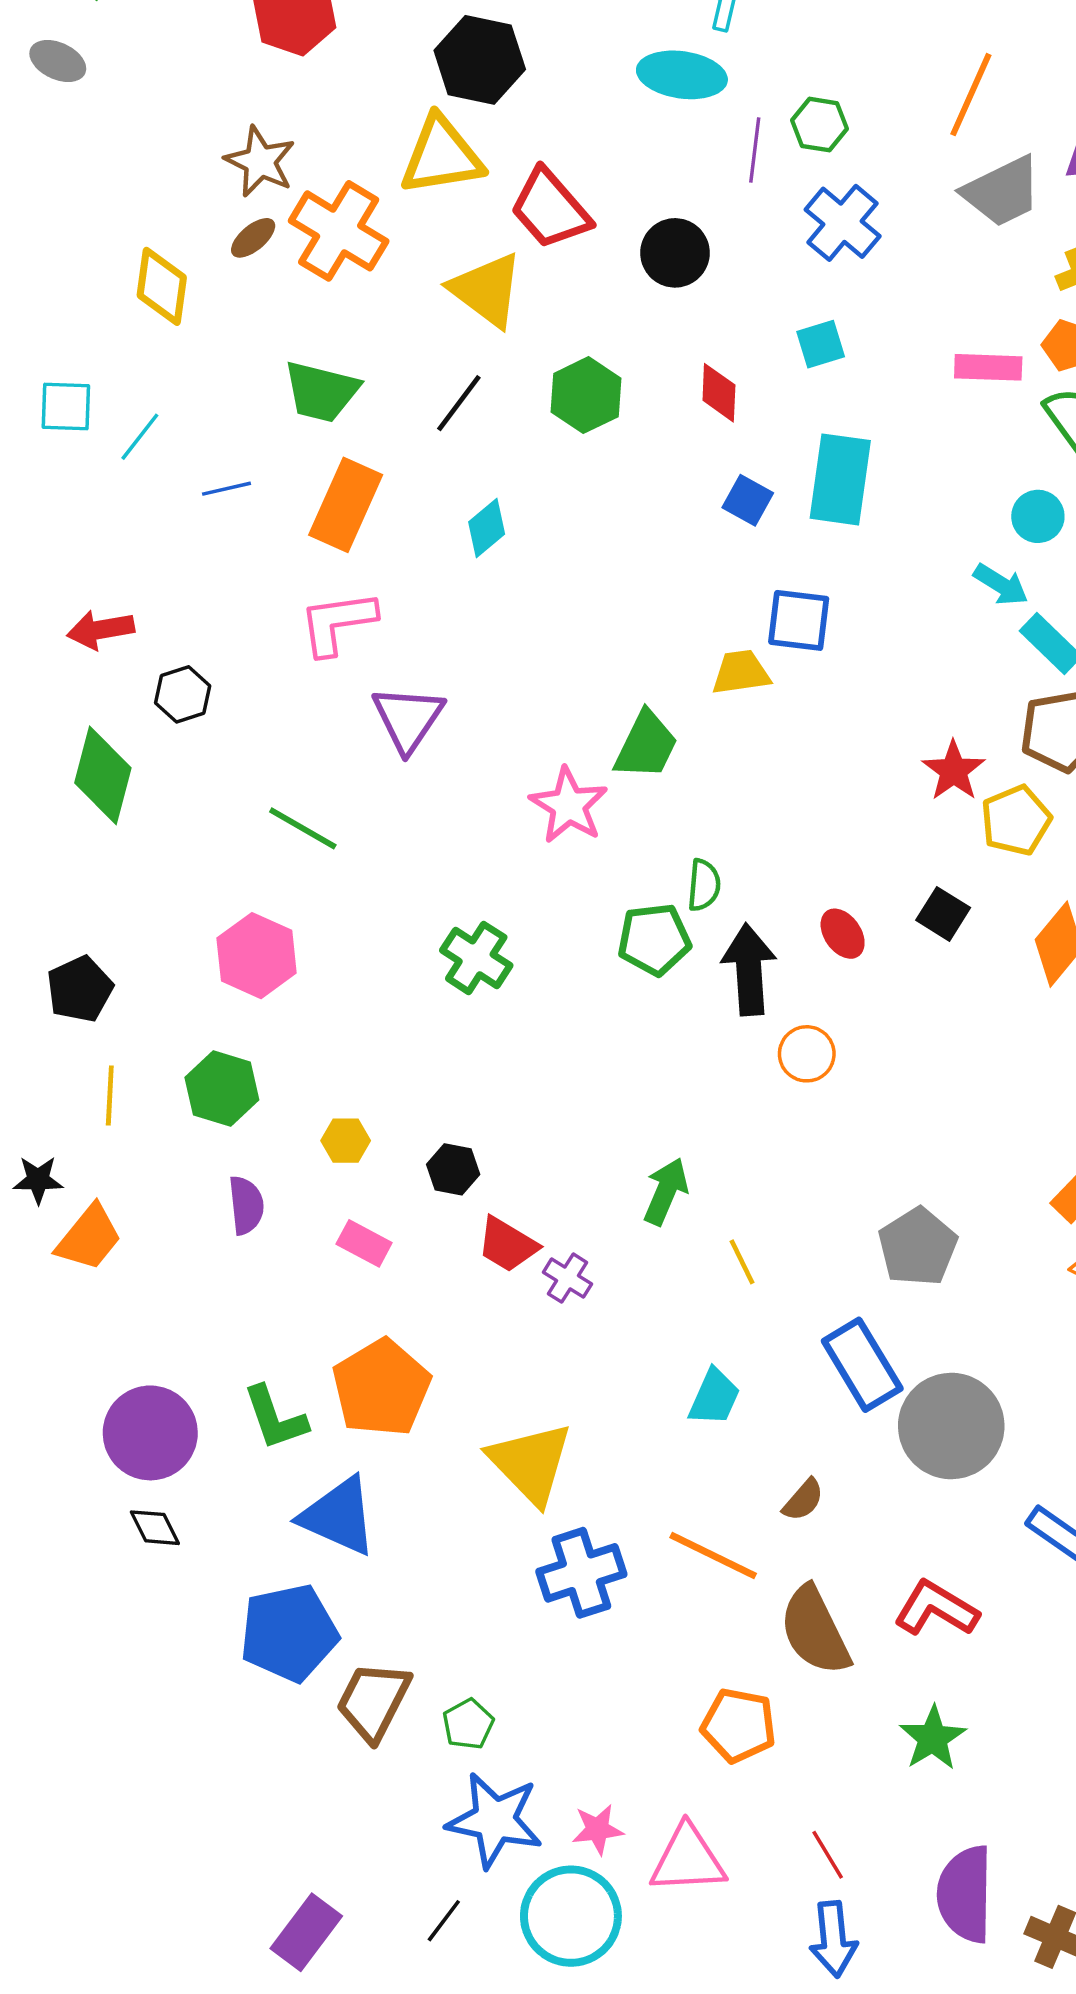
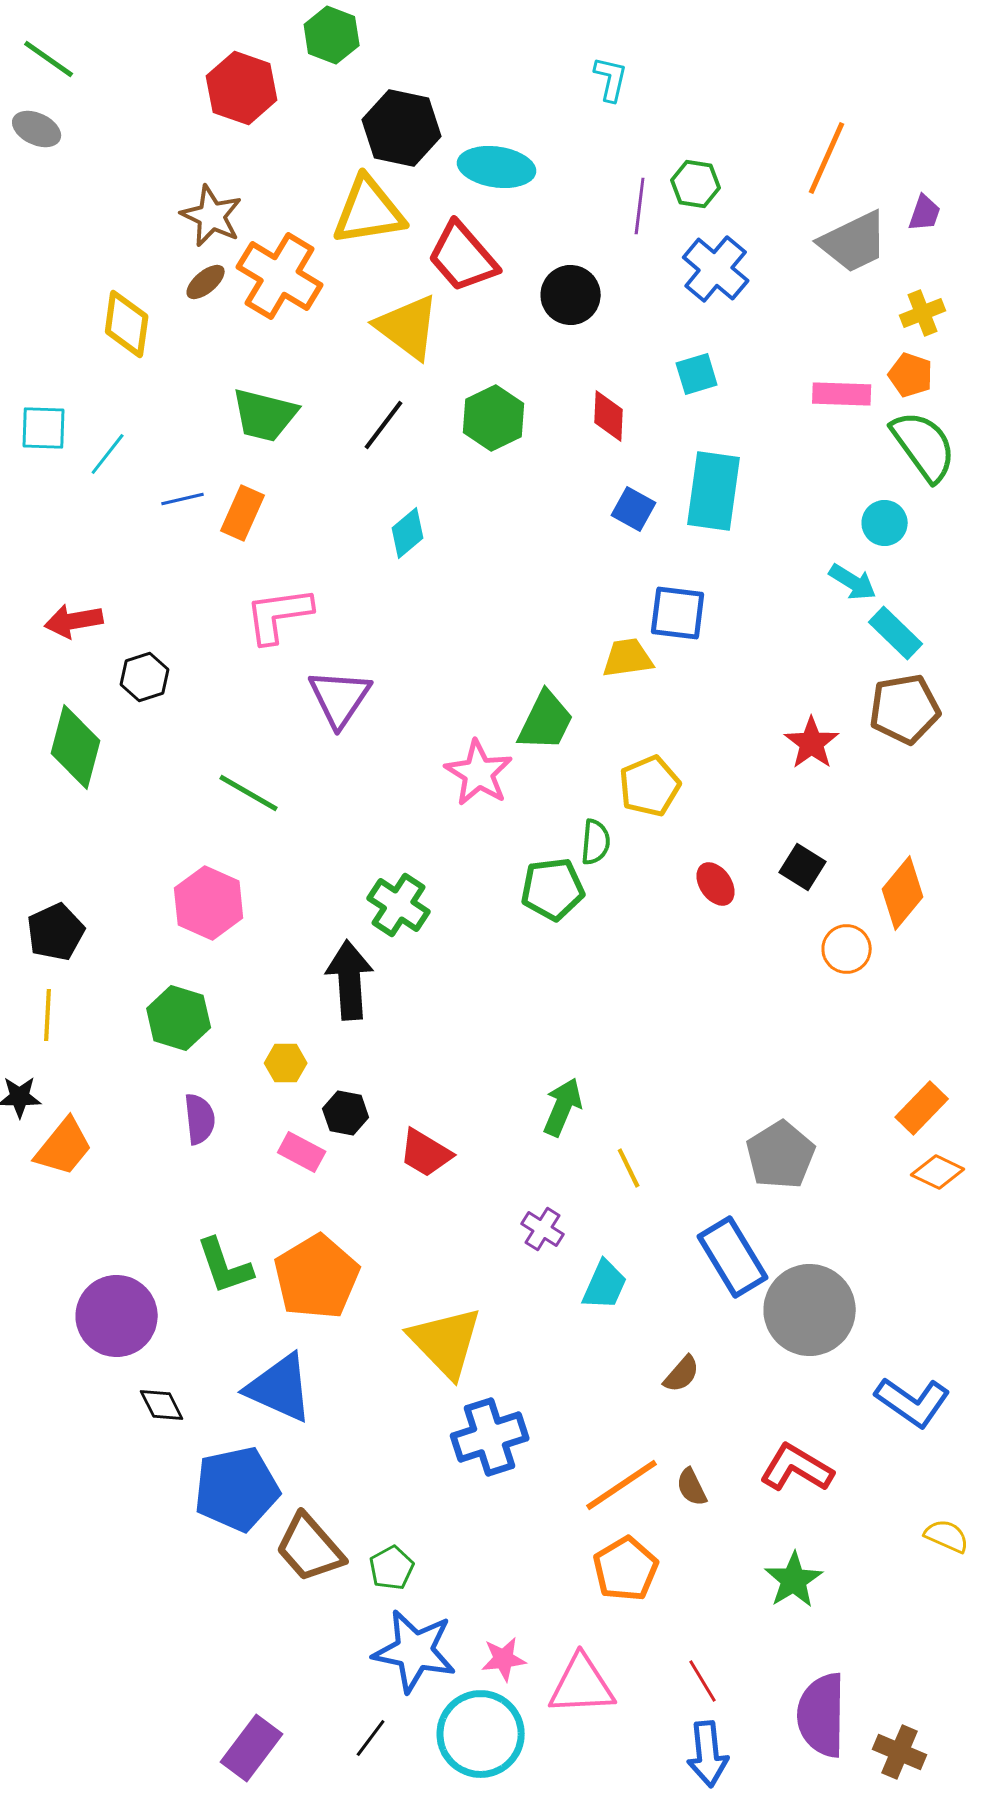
cyan ellipse: (682, 75) -> (497, 167), moved
orange rectangle: (346, 505) -> (243, 513), moved, size x0.7
yellow pentagon: (1016, 820) -> (650, 786), moved
black arrow: (749, 969) -> (350, 980), moved
orange circle: (807, 1054) -> (847, 949), moved
yellow line: (110, 1095) -> (48, 1015), moved
black hexagon: (453, 1169) -> (346, 1113), moved
purple cross: (567, 1278) -> (543, 1229), moved
green L-shape: (275, 1418) -> (225, 1266), moved
black diamond: (155, 1528) -> (162, 1405), moved
orange line: (713, 1555) -> (622, 1485), moved, turned -60
brown semicircle: (815, 1631) -> (692, 1487), size x0.5
brown trapezoid: (373, 1701) -> (310, 1548), turned -68
orange pentagon: (739, 1725) -> (626, 1569), turned 30

